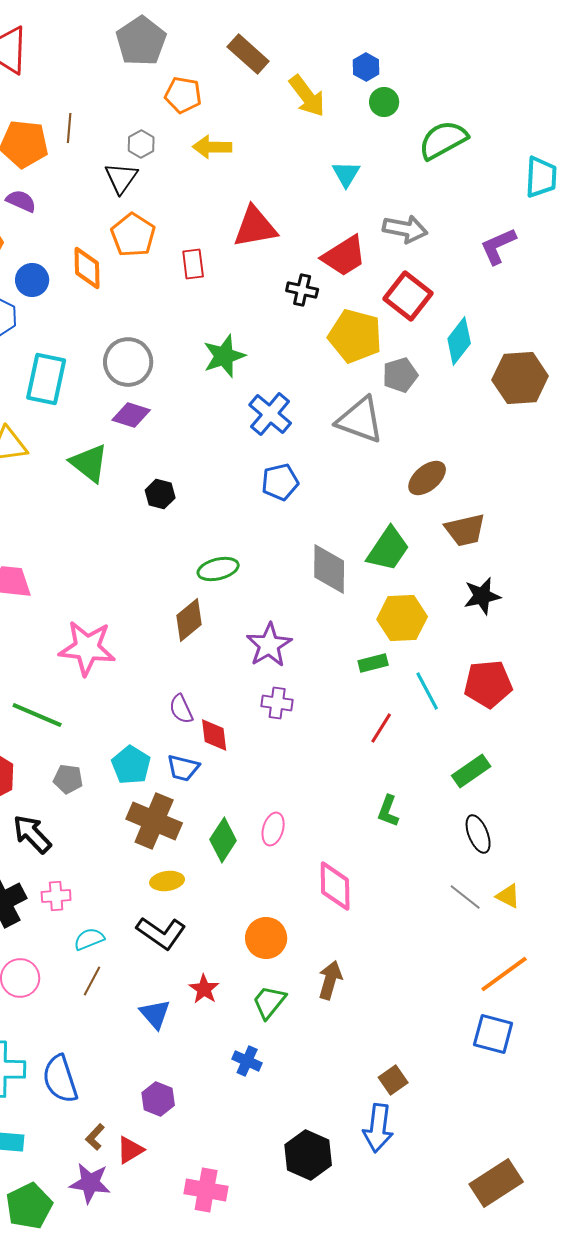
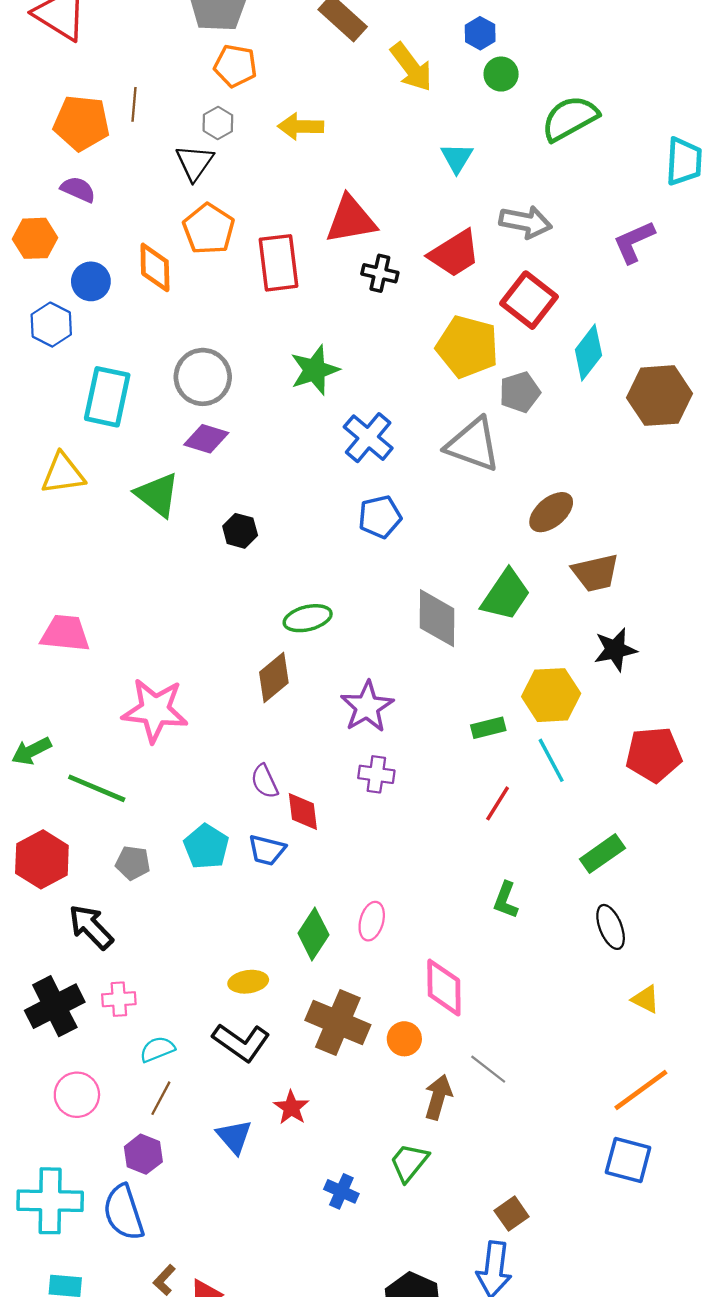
orange pentagon: (183, 95) -> (235, 66), moved
red rectangle: (193, 264) -> (278, 263), size x1.6
black cross: (302, 290) -> (380, 273), moved
yellow hexagon: (402, 618) -> (551, 695), moved
red pentagon: (488, 684) -> (654, 754), moved
brown cross: (154, 821) -> (338, 1022), moved
gray line: (465, 897) -> (488, 1069), moved
orange circle: (266, 938) -> (404, 1039), moved, size x0.7
green trapezoid: (269, 1002) -> (409, 1162), moved
purple hexagon: (158, 1099) -> (143, 1154), moved

